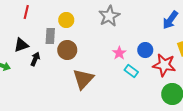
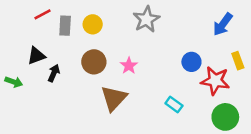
red line: (26, 12) -> (43, 14), turned 48
gray rectangle: (50, 36) -> (65, 26), moved
pink star: (119, 53) -> (129, 66), moved
cyan rectangle: (131, 71) -> (174, 104), moved

